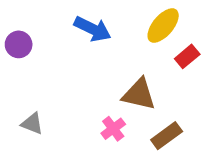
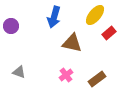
blue arrow: (93, 29) -> (54, 17), turned 80
brown triangle: (139, 94) -> (72, 43), moved

